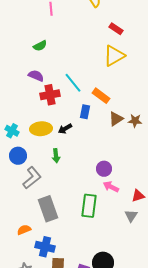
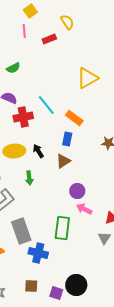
red rectangle: (116, 29) -> (49, 39), moved, turned -56
blue rectangle: (85, 112) -> (67, 139), moved
brown triangle: (116, 119) -> (63, 161), moved
black arrow: (65, 129) -> (38, 151), turned 88
blue cross: (45, 247) -> (38, 253), moved

